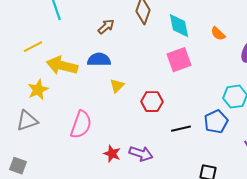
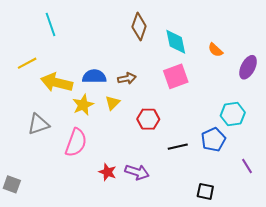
brown arrow: (106, 27) -> (127, 78), moved, turned 30
yellow star: (38, 90) -> (83, 105), moved
gray triangle: (27, 121) -> (38, 124), moved

